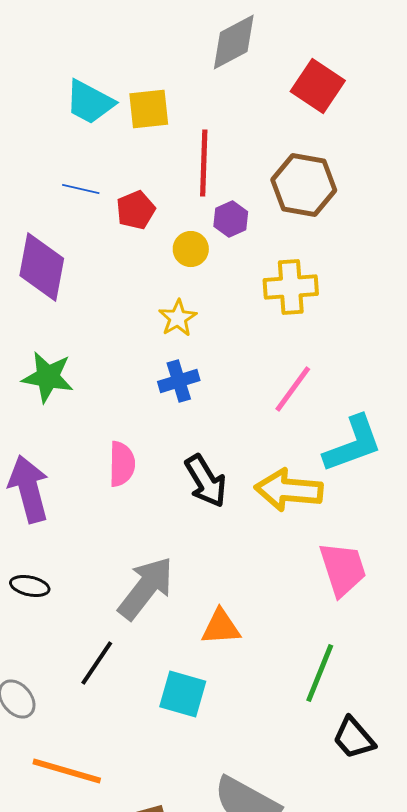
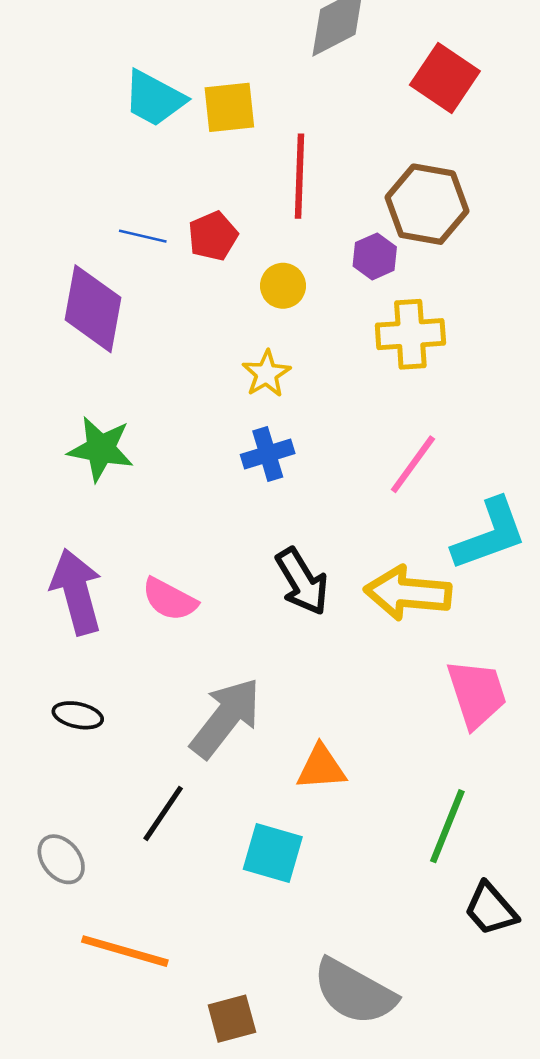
blue line: (81, 189) -> (143, 236), moved
purple hexagon: (231, 219) -> (375, 256), moved
pink semicircle: (122, 464) -> (170, 599), moved, turned 117

